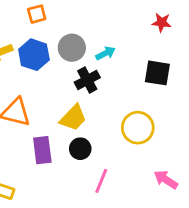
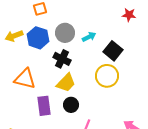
black square: (157, 73) -> (113, 51), moved, turned 30
black cross: (87, 80) -> (62, 59), moved, turned -36
yellow circle: (138, 128) -> (107, 76), moved

